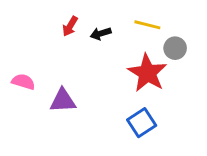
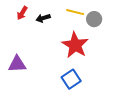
gray circle: (175, 48) -> (94, 19), moved

